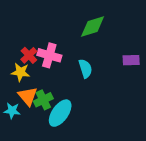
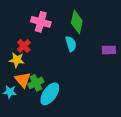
green diamond: (93, 26) -> (77, 22), turned -60
pink cross: (49, 55) -> (41, 22), moved
cyan semicircle: (85, 69) -> (71, 44), moved

